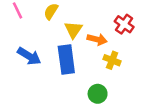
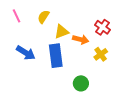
yellow triangle: (73, 30) -> (62, 32), turned 35
yellow cross: (112, 60) -> (101, 54), moved, turned 32

